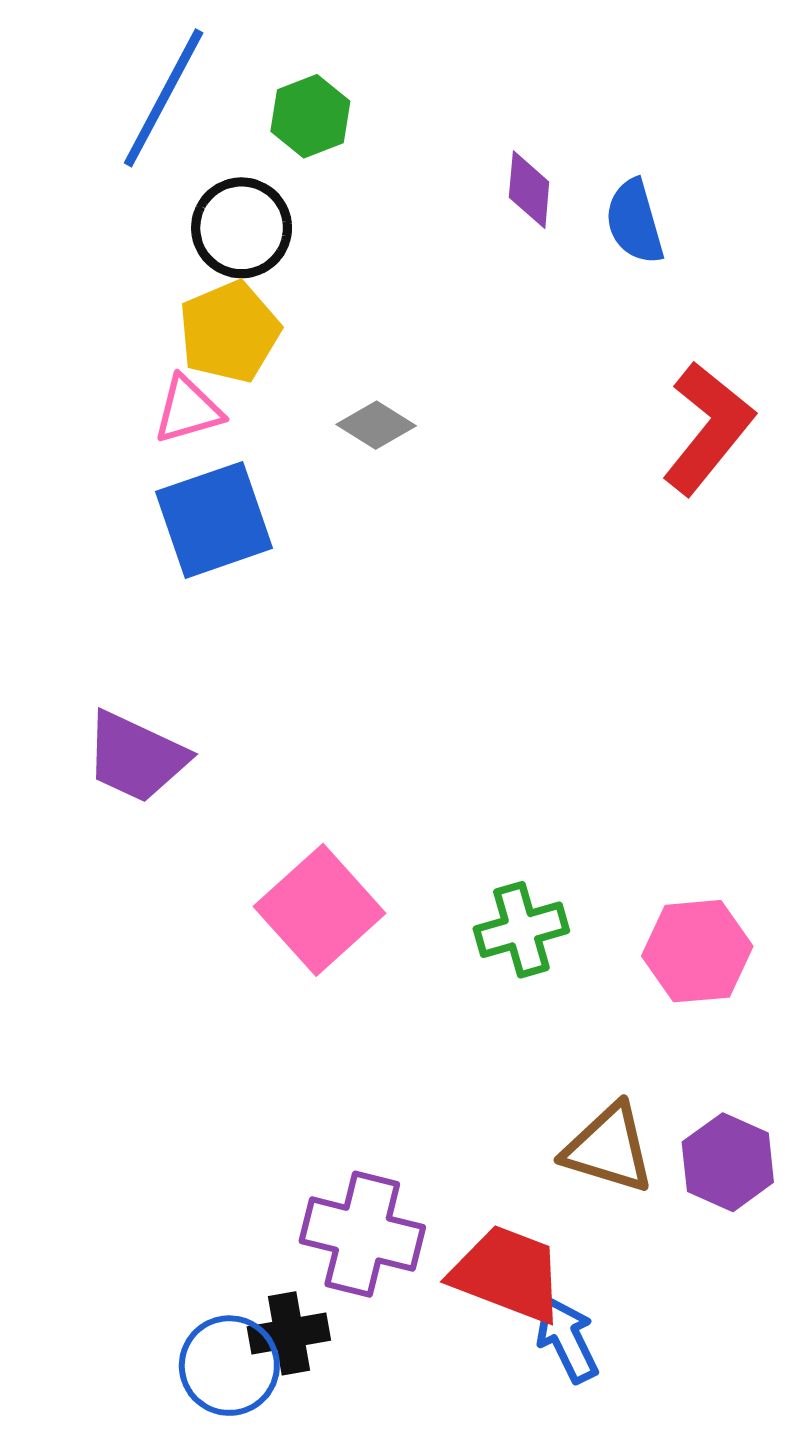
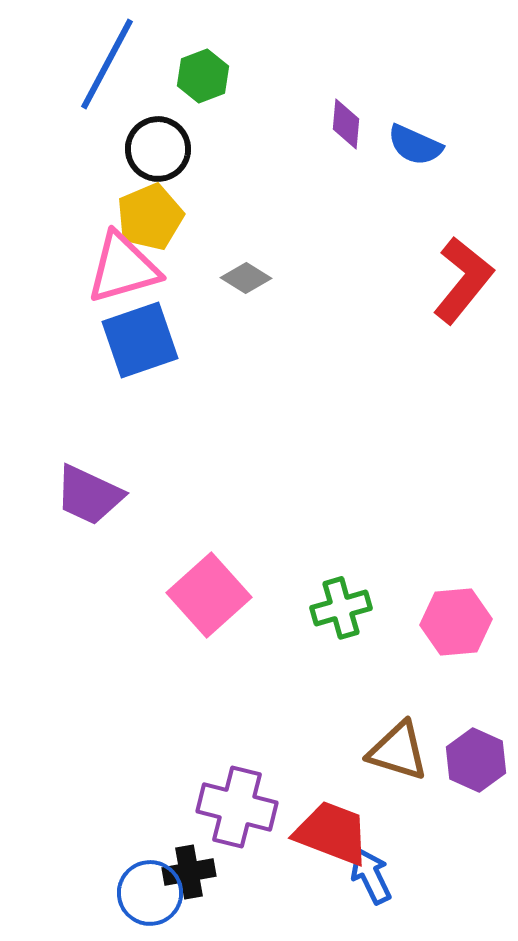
blue semicircle: (635, 222) -> (415, 145), turned -50
pink triangle: (188, 410) -> (123, 268), size x1.6

